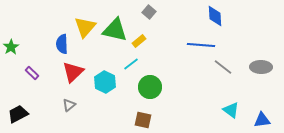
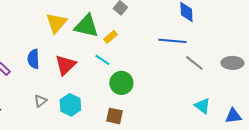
blue semicircle: (62, 44) -> (33, 59), moved
cyan line: (131, 64) -> (102, 60), turned 70
red triangle: (73, 72) -> (65, 65), moved
cyan hexagon: (105, 82) -> (70, 105), moved

